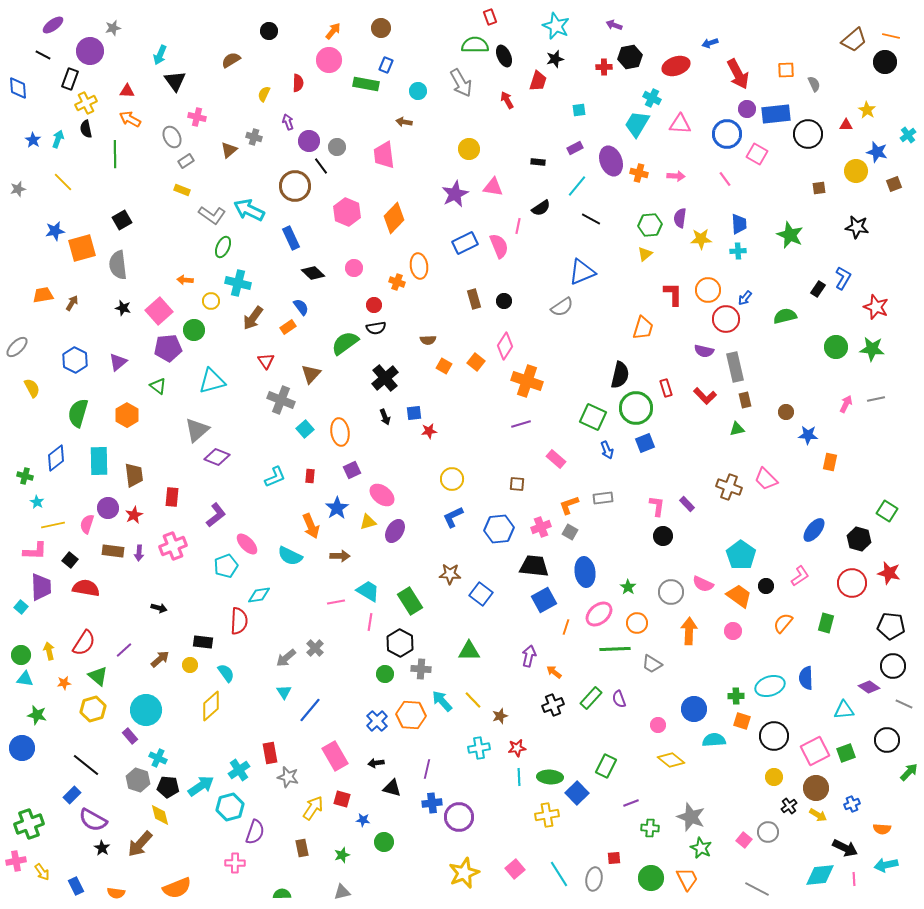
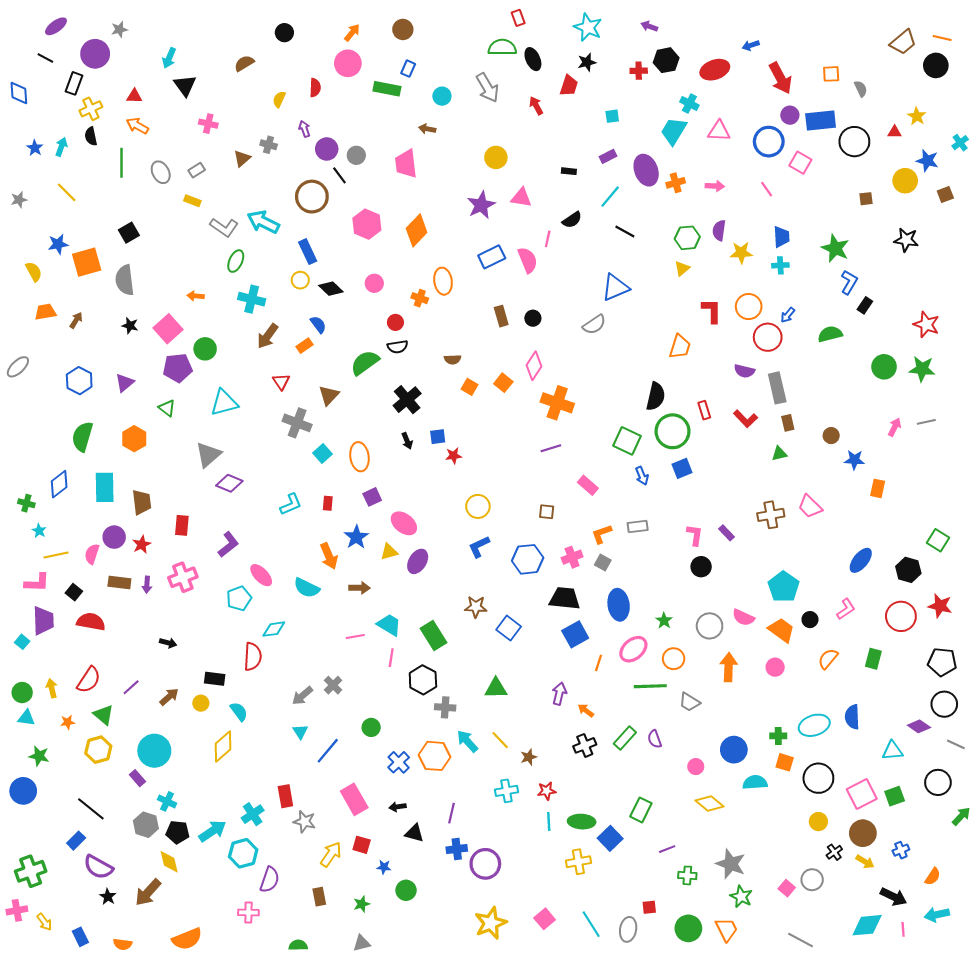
gray ellipse: (172, 137) -> (161, 172), moved
orange cross: (639, 173) -> (676, 183), turned -30
blue L-shape: (843, 278) -> (849, 282), moved
yellow circle: (211, 301) -> (300, 280), moved
yellow semicircle: (32, 388) -> (34, 272), moved
brown cross: (729, 487) -> (771, 515), turned -30
green circle: (385, 674) -> (371, 727), moved
orange semicircle: (882, 829) -> (933, 877), turned -60

